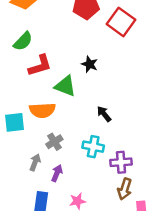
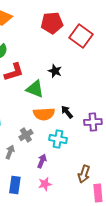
orange semicircle: (42, 110) -> (44, 114), moved
purple cross: (121, 162) -> (93, 122), moved
purple arrow: (57, 173) -> (42, 161), moved

